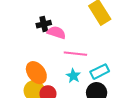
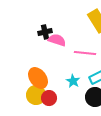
pink line: (75, 54) -> (85, 53), moved

